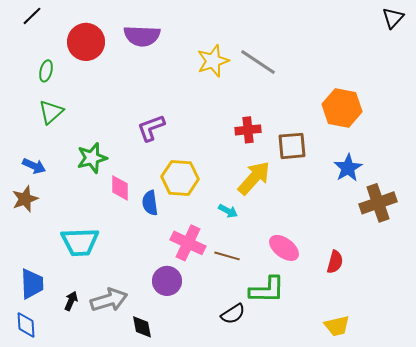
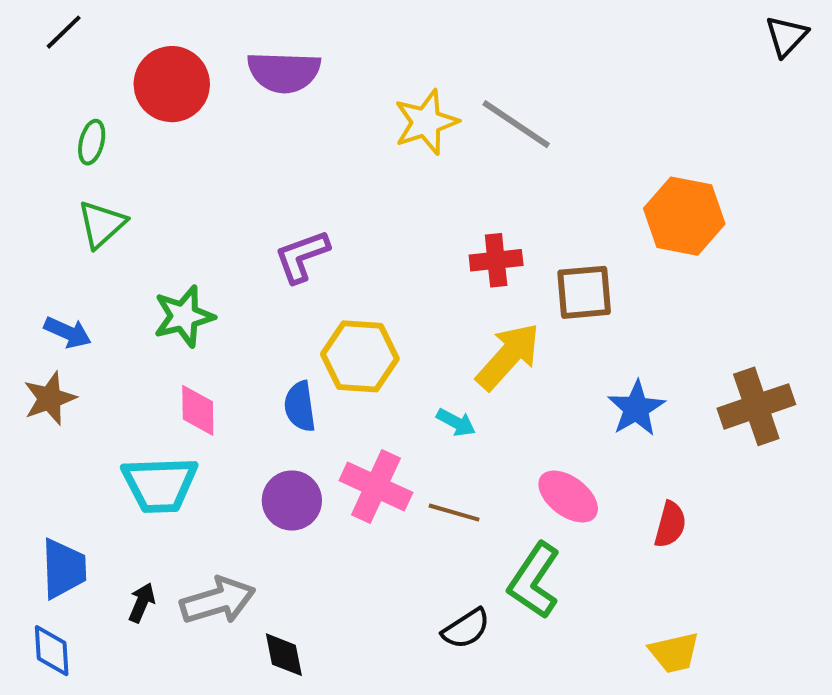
blue star: (348, 168) -> (636, 408), moved
pink diamond: (120, 188) -> (198, 410), moved
purple circle: (167, 281) -> (292, 500), moved
green L-shape: (267, 290) -> (534, 581), turned 123

